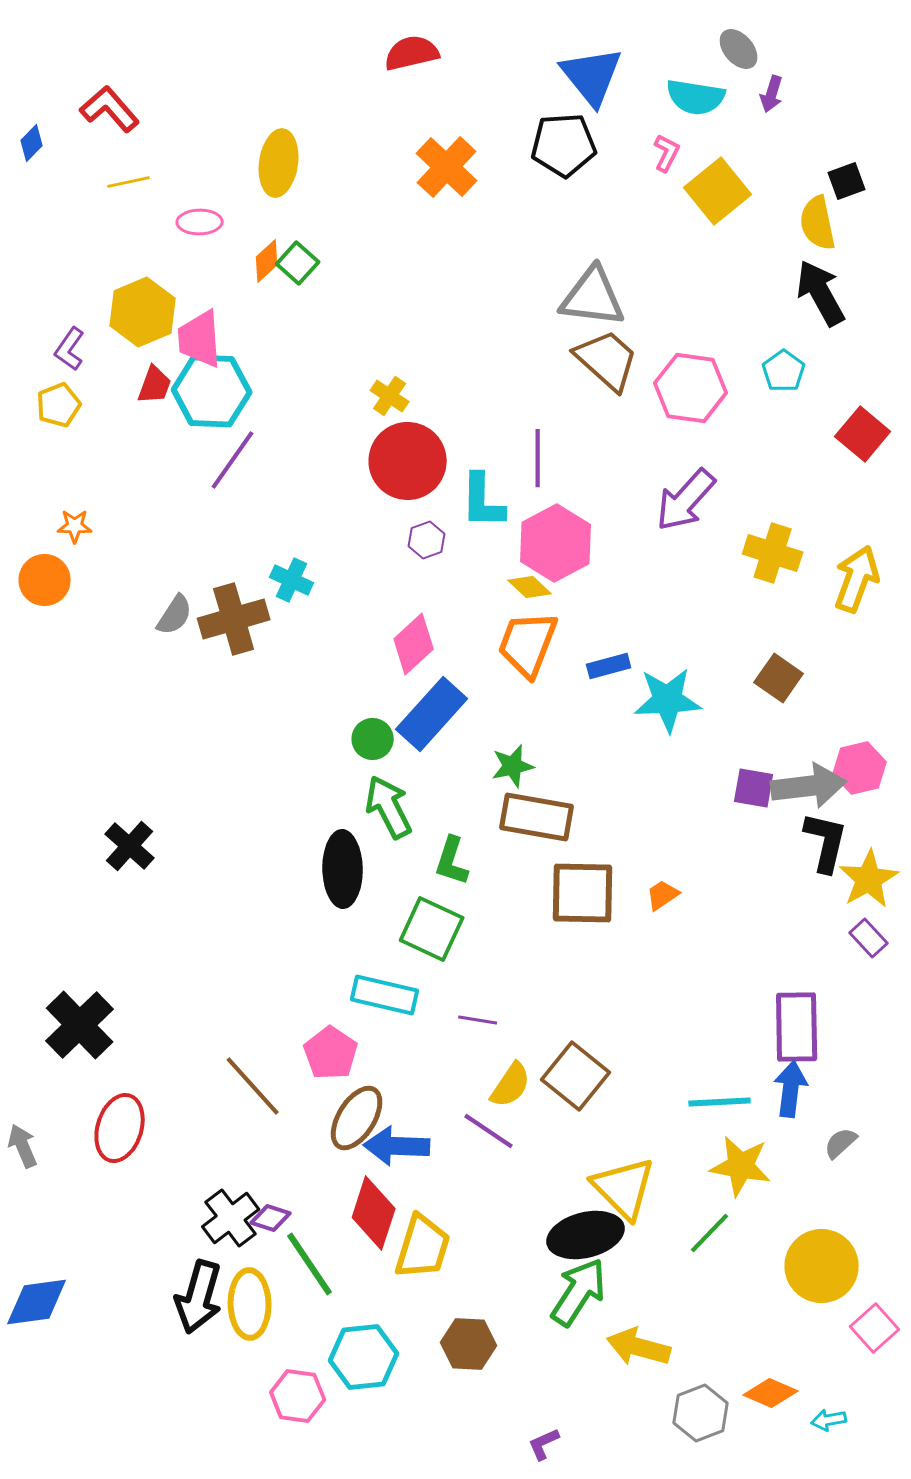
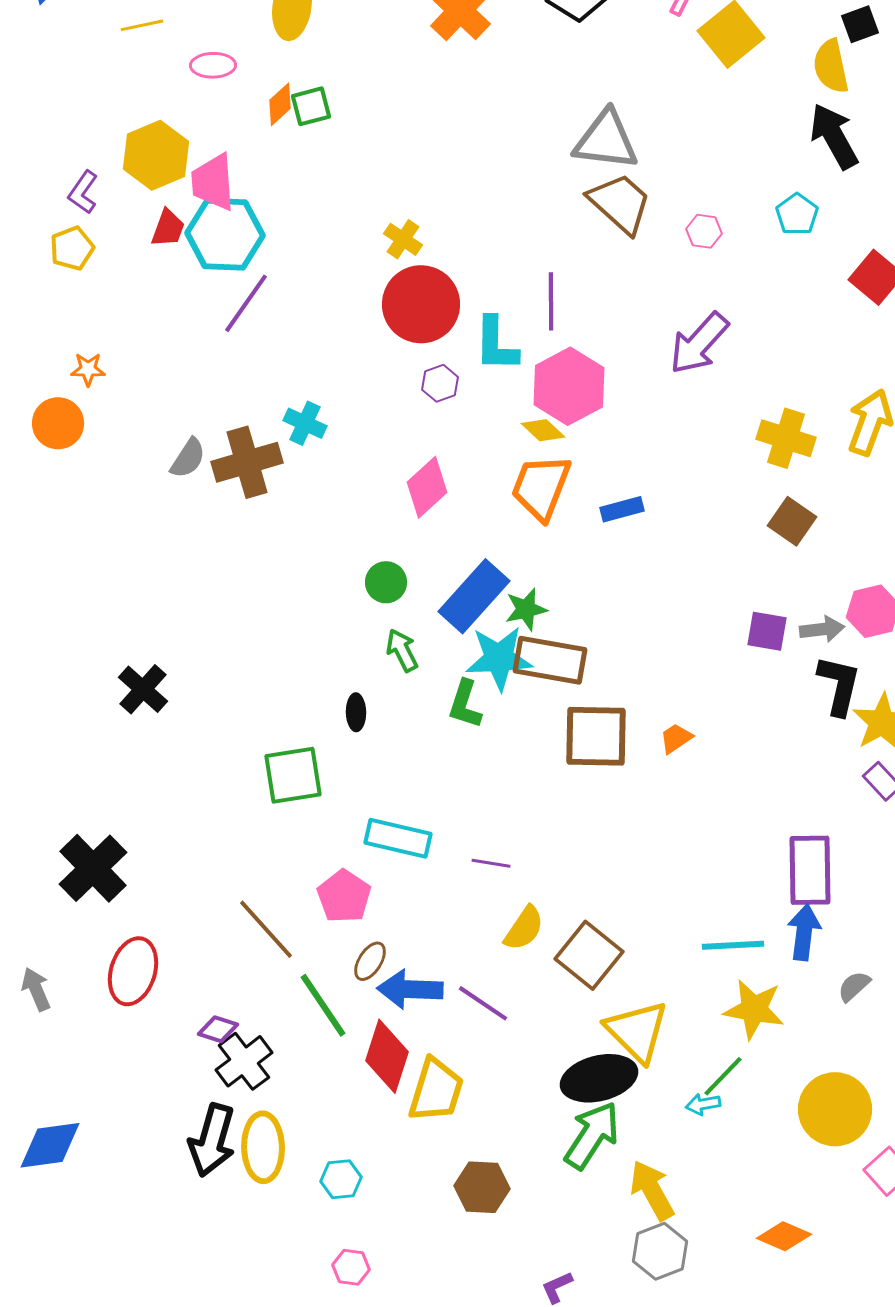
green square: (298, 263) -> (311, 106), turned 33
pink hexagon: (691, 388) -> (704, 231), size x0.5
yellow cross: (773, 553) -> (786, 438), moved
cyan star: (668, 700) -> (499, 658), moved
blue rectangle: (432, 714) -> (474, 596), moved
gray arrow: (809, 786) -> (822, 629), size x0.6
green arrow: (389, 807) -> (402, 650), size x0.7
black ellipse: (343, 869) -> (356, 712), size x0.5
green square: (432, 929) -> (293, 775), moved, turned -34
brown square: (576, 1076) -> (589, 955), moved
brown ellipse: (357, 1118) -> (370, 961), size x0.6
purple line: (489, 1131) -> (483, 1003), moved
purple diamond: (271, 1218) -> (218, 1029), moved
green line: (310, 1264) -> (323, 1005), moved
yellow arrow: (639, 1347) -> (652, 1190), turned 46
cyan hexagon: (364, 1357) -> (341, 1179), moved, size x0.6
pink hexagon: (298, 1396) -> (351, 1267), moved, size x0.7
gray hexagon: (701, 1413) -> (660, 1251), moved
cyan arrow: (829, 1420) -> (703, 1104), moved

